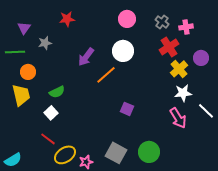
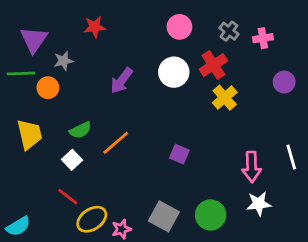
purple triangle: (24, 28) -> (34, 40), size x1.5
red cross: (169, 47) -> (213, 65), moved
yellow cross: (179, 69) -> (225, 98), moved
orange circle: (28, 72) -> (48, 88), moved
orange line: (106, 75) -> (116, 143), moved
white star: (183, 93) -> (259, 204), moved
white line: (206, 111) -> (291, 157), turned 30
pink arrow: (178, 118) -> (252, 167), turned 30

